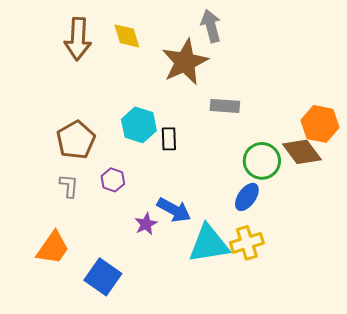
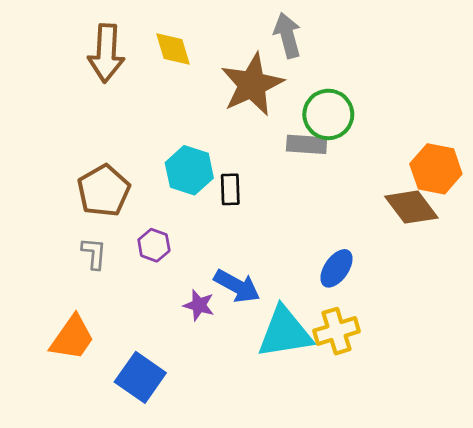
green circle: (262, 161) -> (328, 114), moved
purple star: (146, 224) -> (199, 305), turned -30

